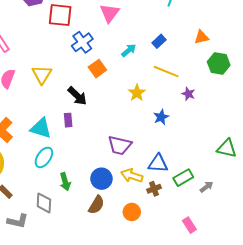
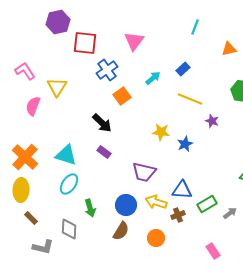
orange triangle: (201, 37) -> (229, 49), moved
yellow triangle: (42, 75) -> (57, 87), moved
yellow star: (137, 93) -> (161, 132), moved, turned -30
purple rectangle: (68, 120) -> (104, 152), moved, turned -48

